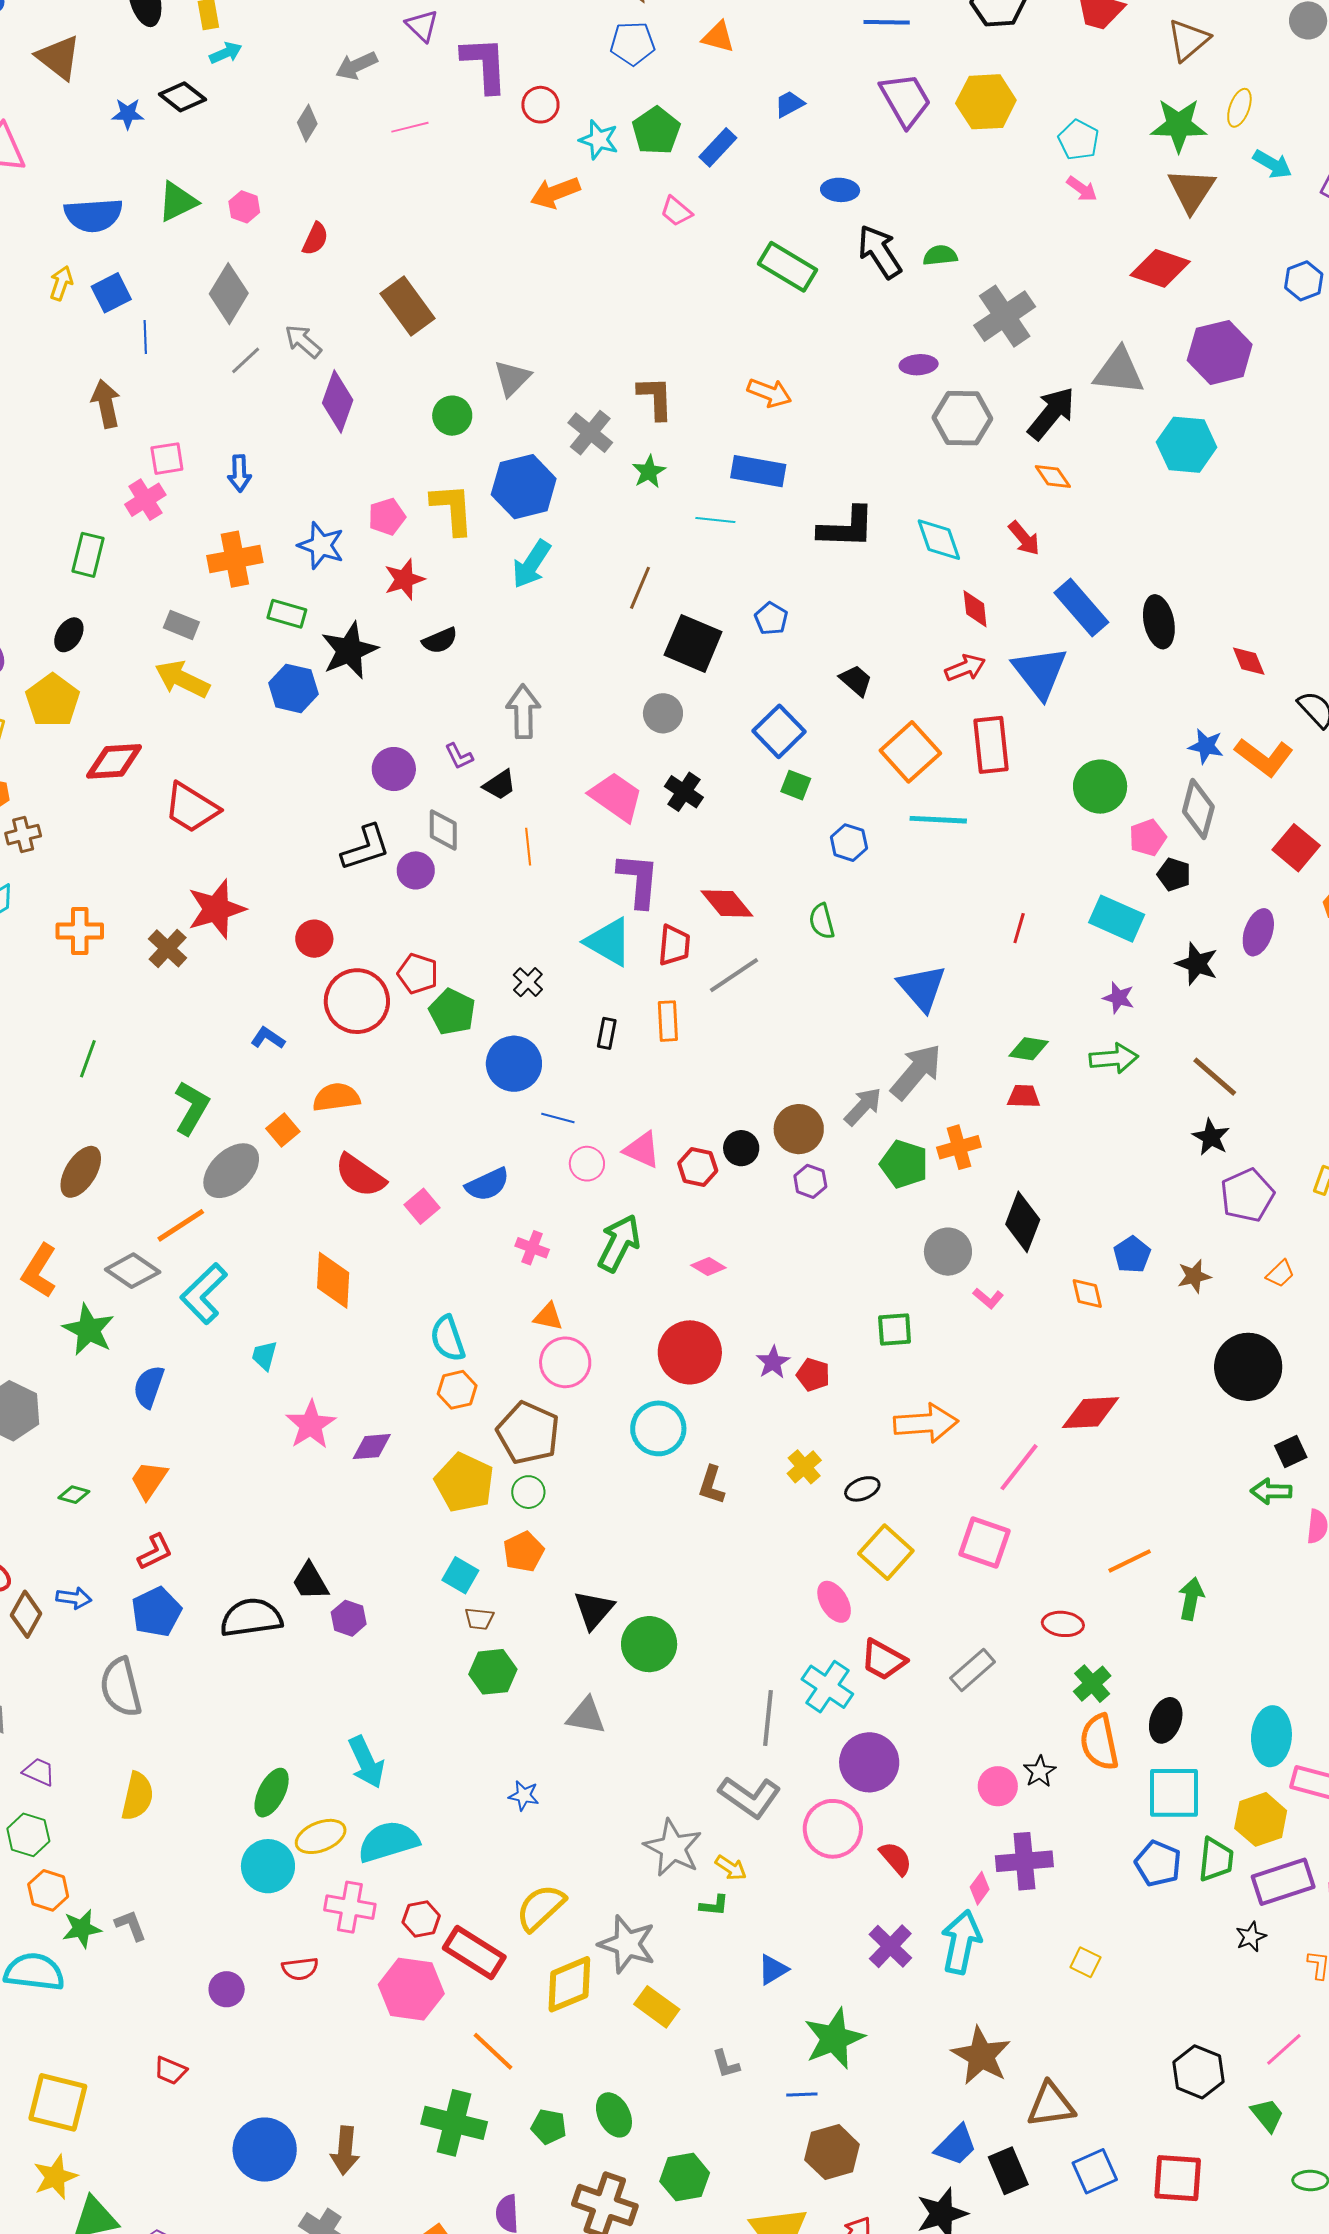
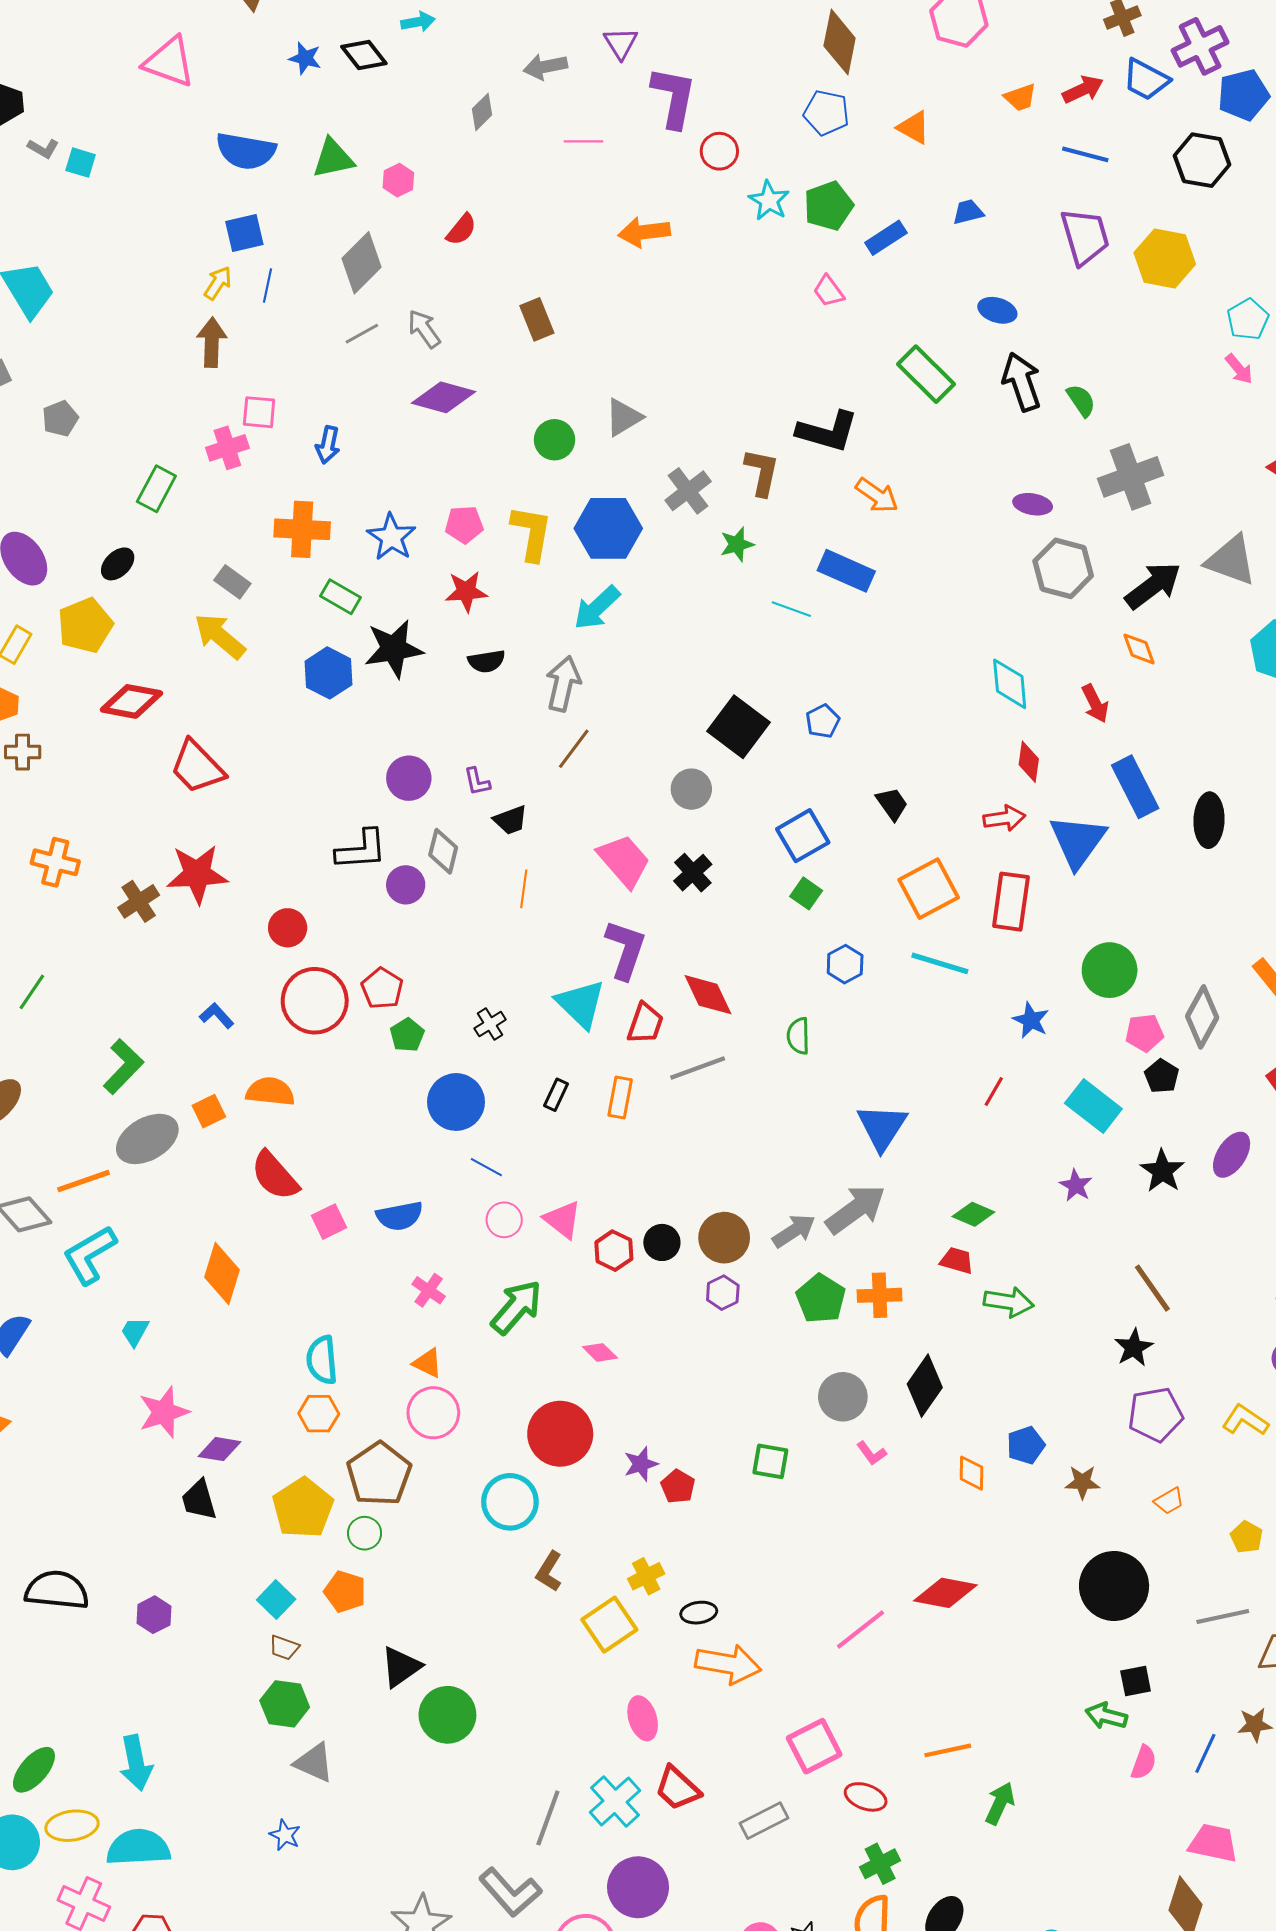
orange arrow: (555, 193) -> (644, 232), moved
green semicircle: (940, 255) -> (1081, 400), turned 48
yellow arrow: (61, 283) -> (218, 283), moved
brown rectangle: (408, 306) -> (537, 319), size x0.7
purple diamond: (338, 402) -> (443, 397), turned 72
black L-shape: (847, 528) -> (827, 431), moved
brown line: (640, 588) -> (574, 749), moved
gray arrow: (523, 712) -> (563, 684), moved
blue star: (1206, 746) -> (1031, 1020), moved
green pentagon: (452, 1012) -> (407, 1035), size x0.7
green arrow: (1114, 1058) -> (1009, 1302), moved
orange arrow: (926, 1423) -> (728, 1664), moved
pink square: (984, 1542) -> (814, 1746), moved, turned 30
orange pentagon: (524, 1552) -> (345, 1592), turned 30
yellow square: (886, 1552) -> (609, 1625), moved
black trapezoid: (310, 1581) -> (199, 1500), moved
gray triangle: (586, 1716) -> (314, 1763), moved

